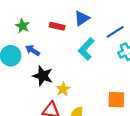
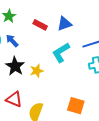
yellow star: (63, 89) -> (37, 71), moved

